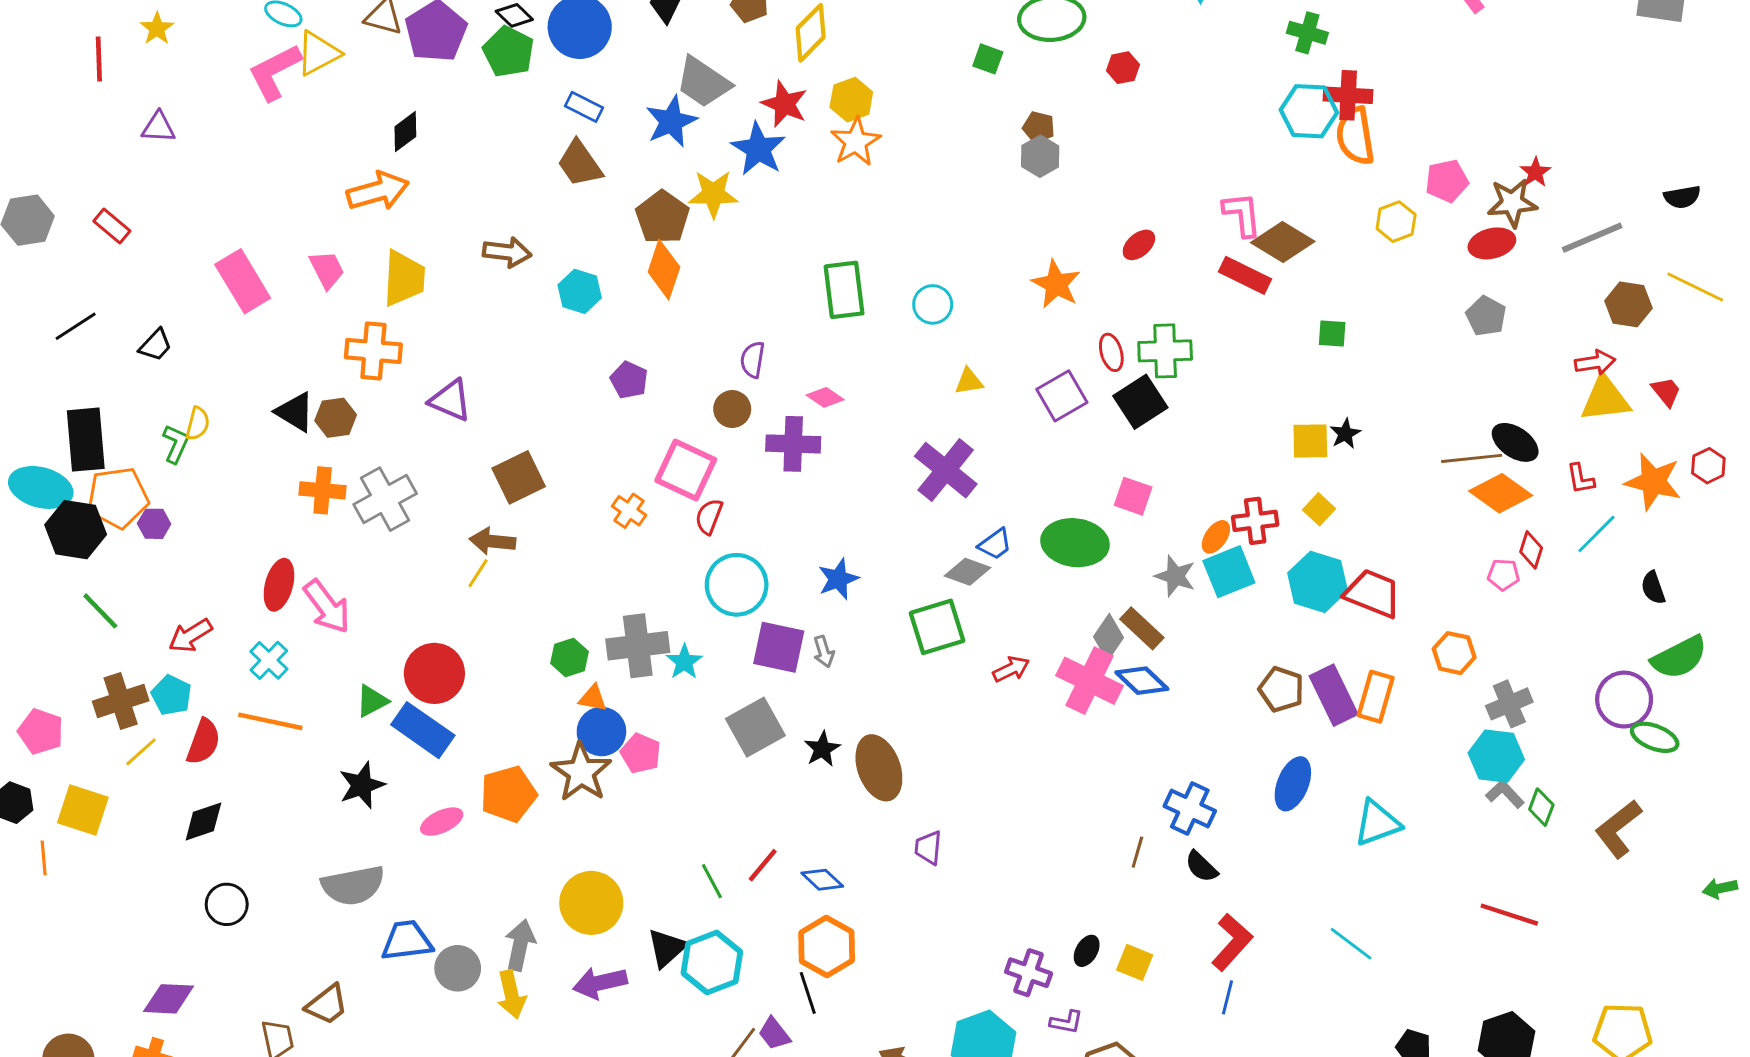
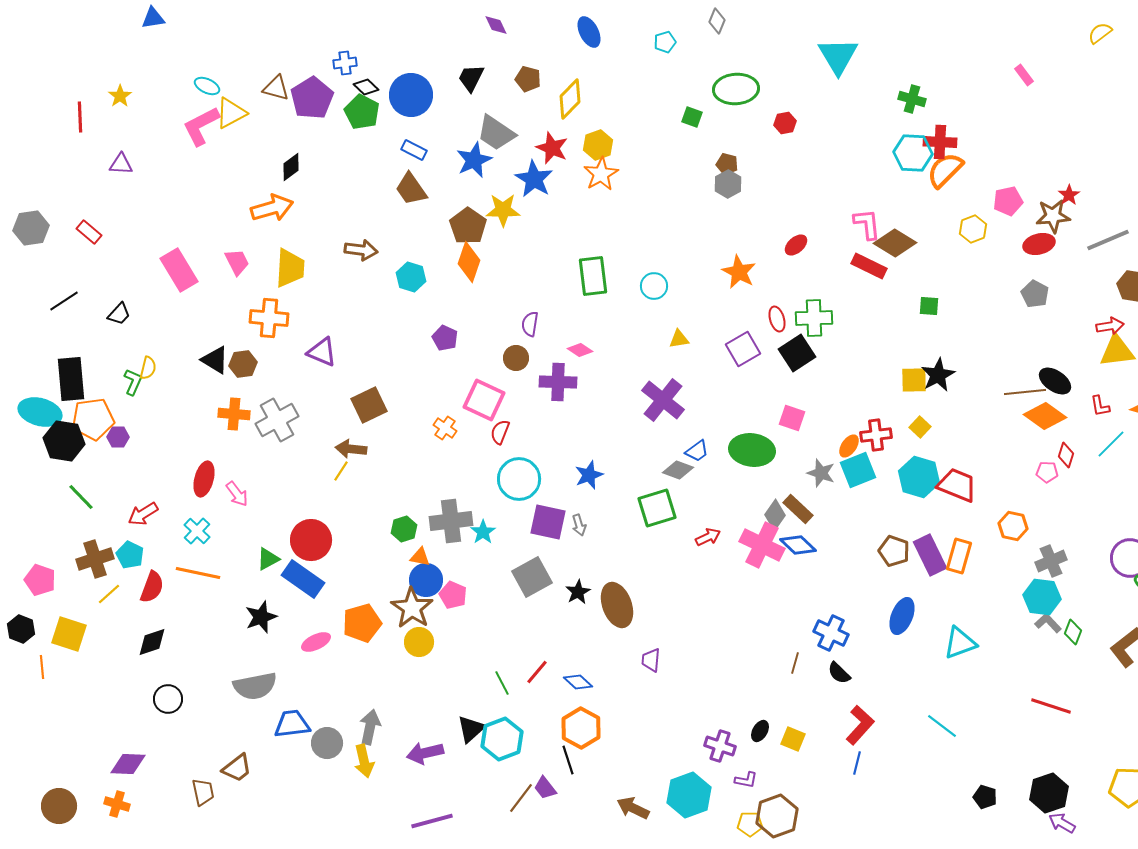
orange semicircle: (1355, 136) -> (945, 170), turned 54
black star: (1345, 434) -> (938, 375), size x1.6
pink arrow: (327, 607) -> (237, 494), size x0.7
yellow circle: (591, 903) -> (419, 642), moved, size x0.7

